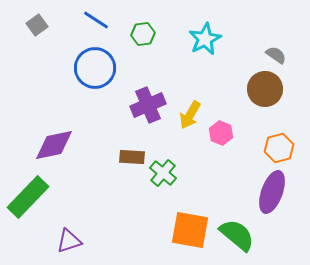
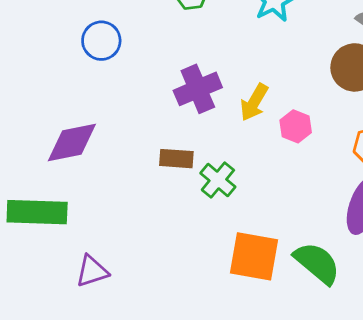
blue circle: (95, 68) -> (101, 41), moved, size x0.7
green rectangle: (28, 197) -> (37, 212), turned 48

